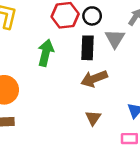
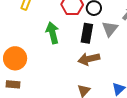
green arrow: (46, 53) -> (53, 33), turned -35

